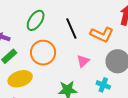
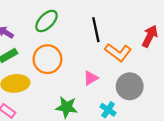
black line: (71, 28) -> (96, 30), moved

